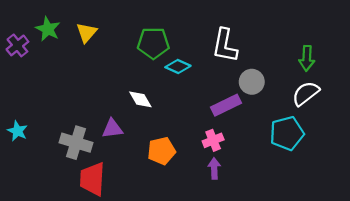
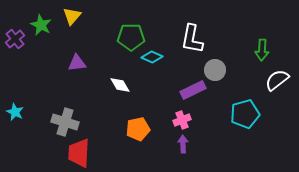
yellow triangle: (87, 33) -> (72, 16), moved
white semicircle: (306, 93) -> (277, 80), moved
purple triangle: (112, 129) -> (77, 63), moved

